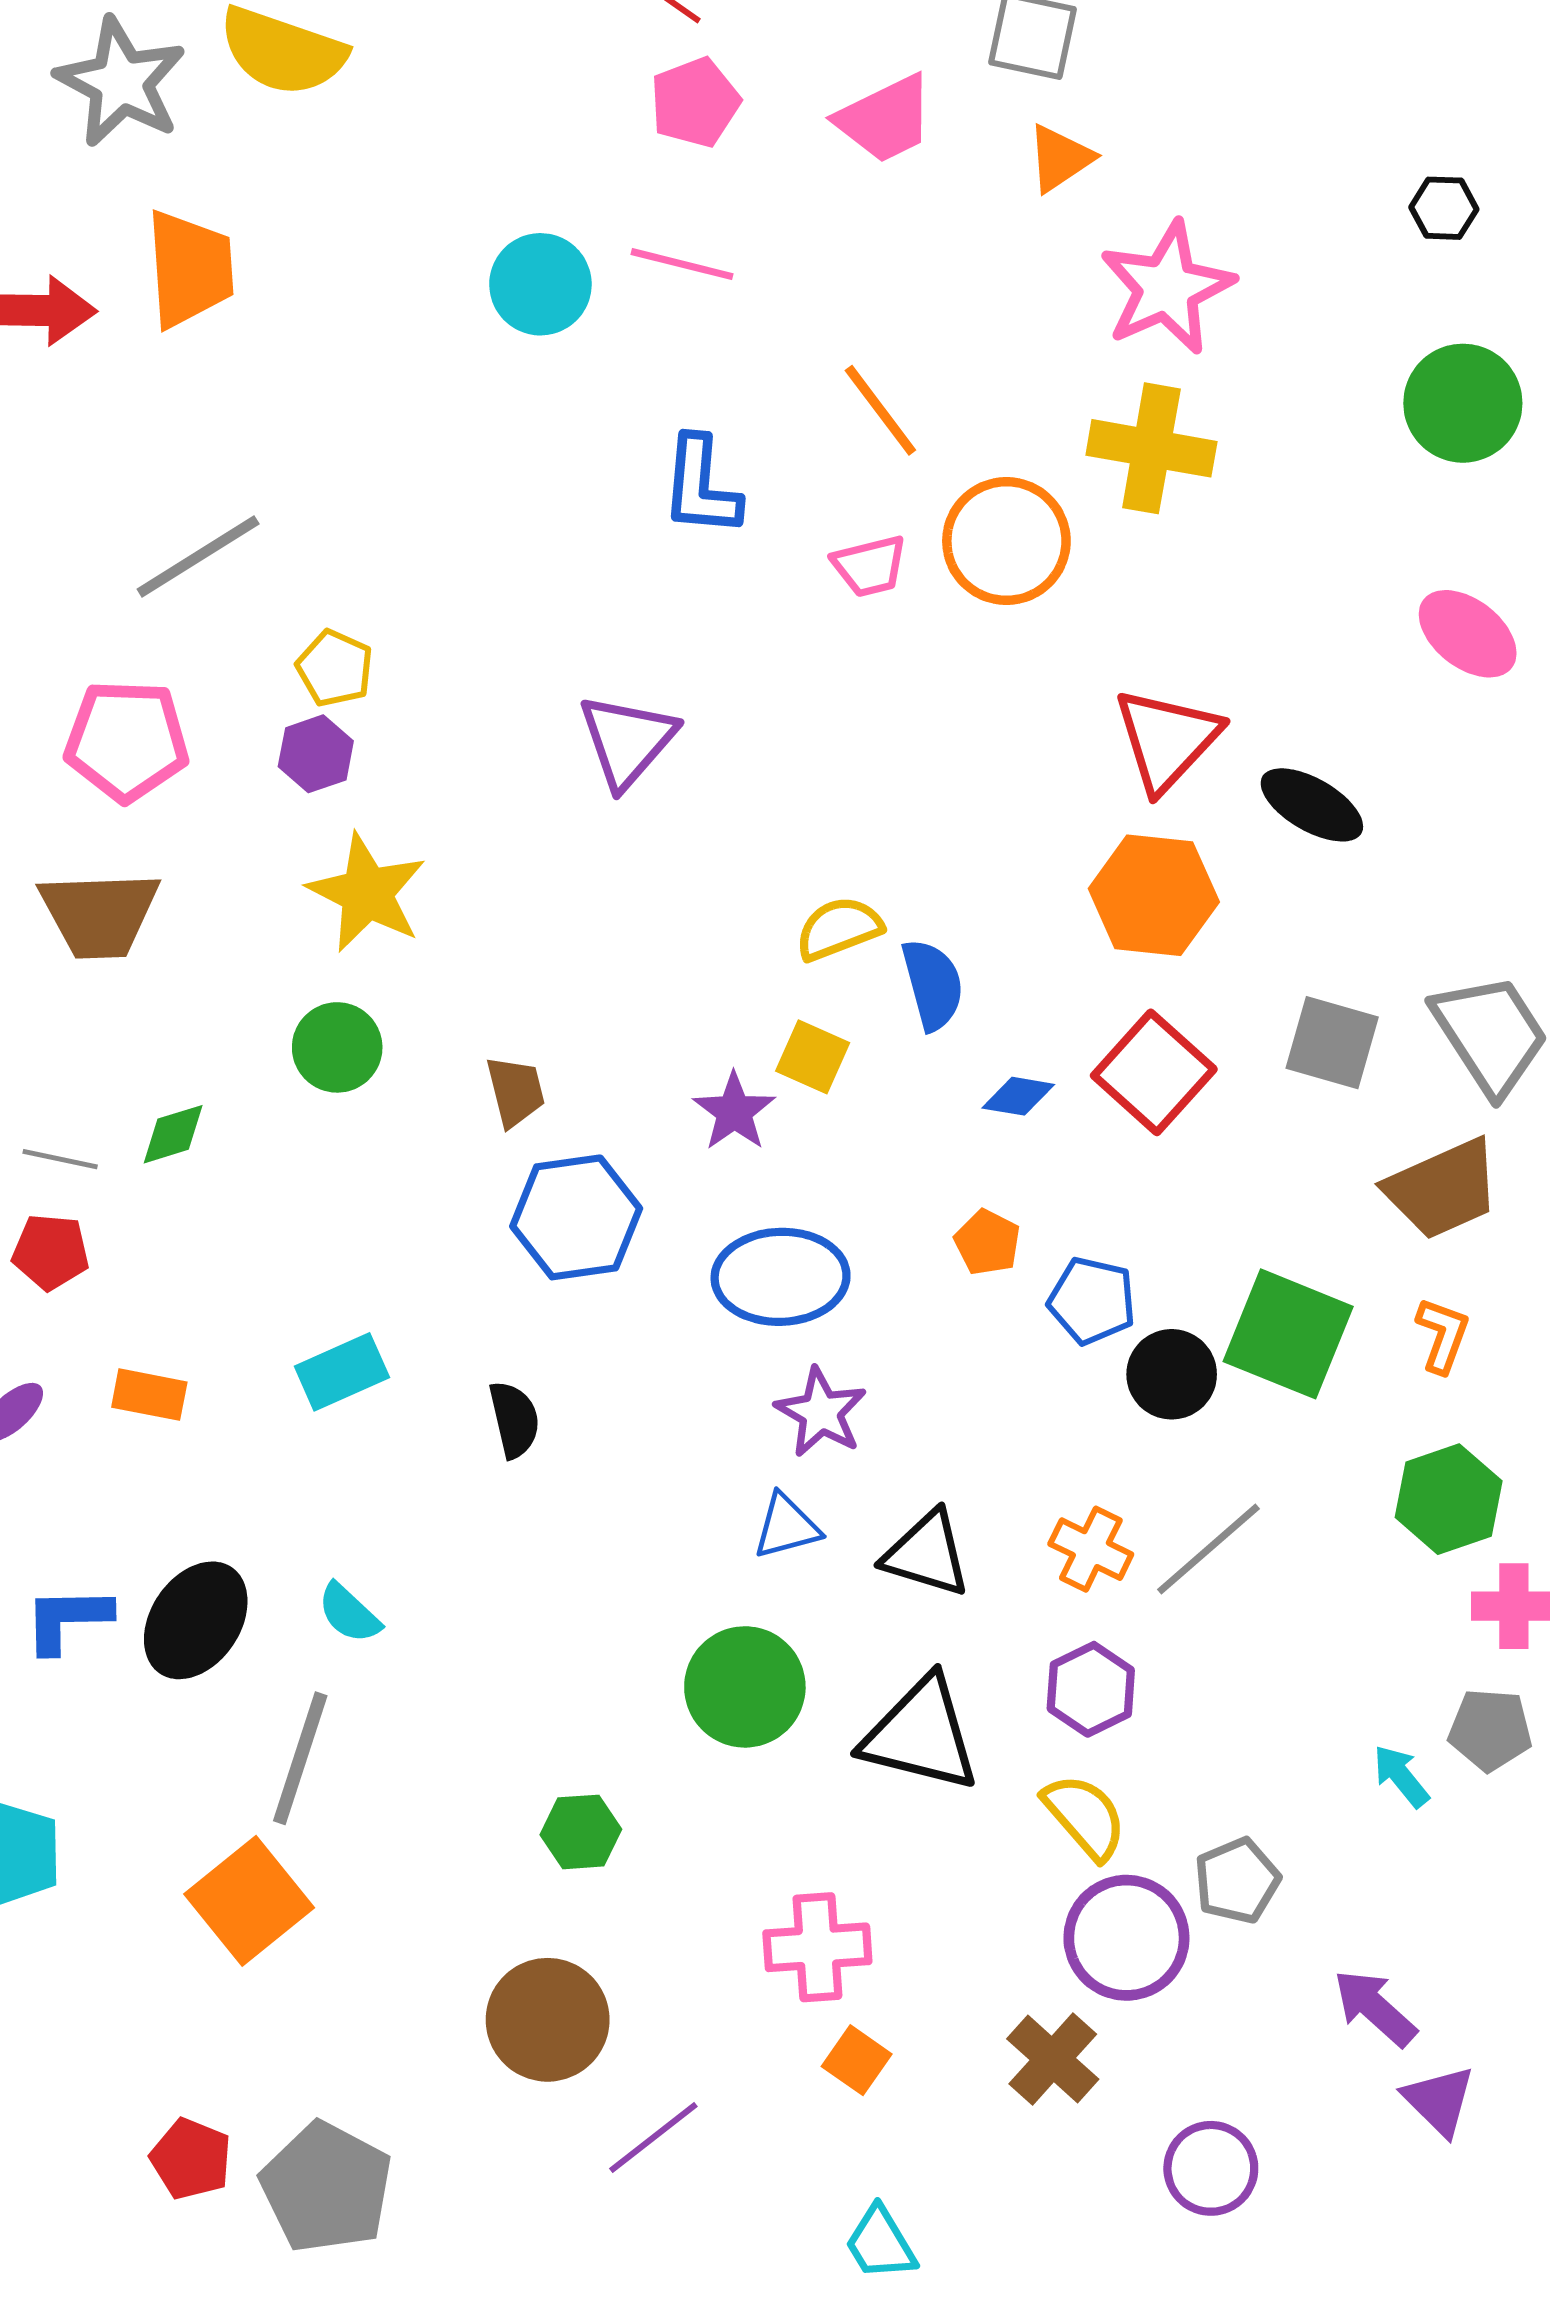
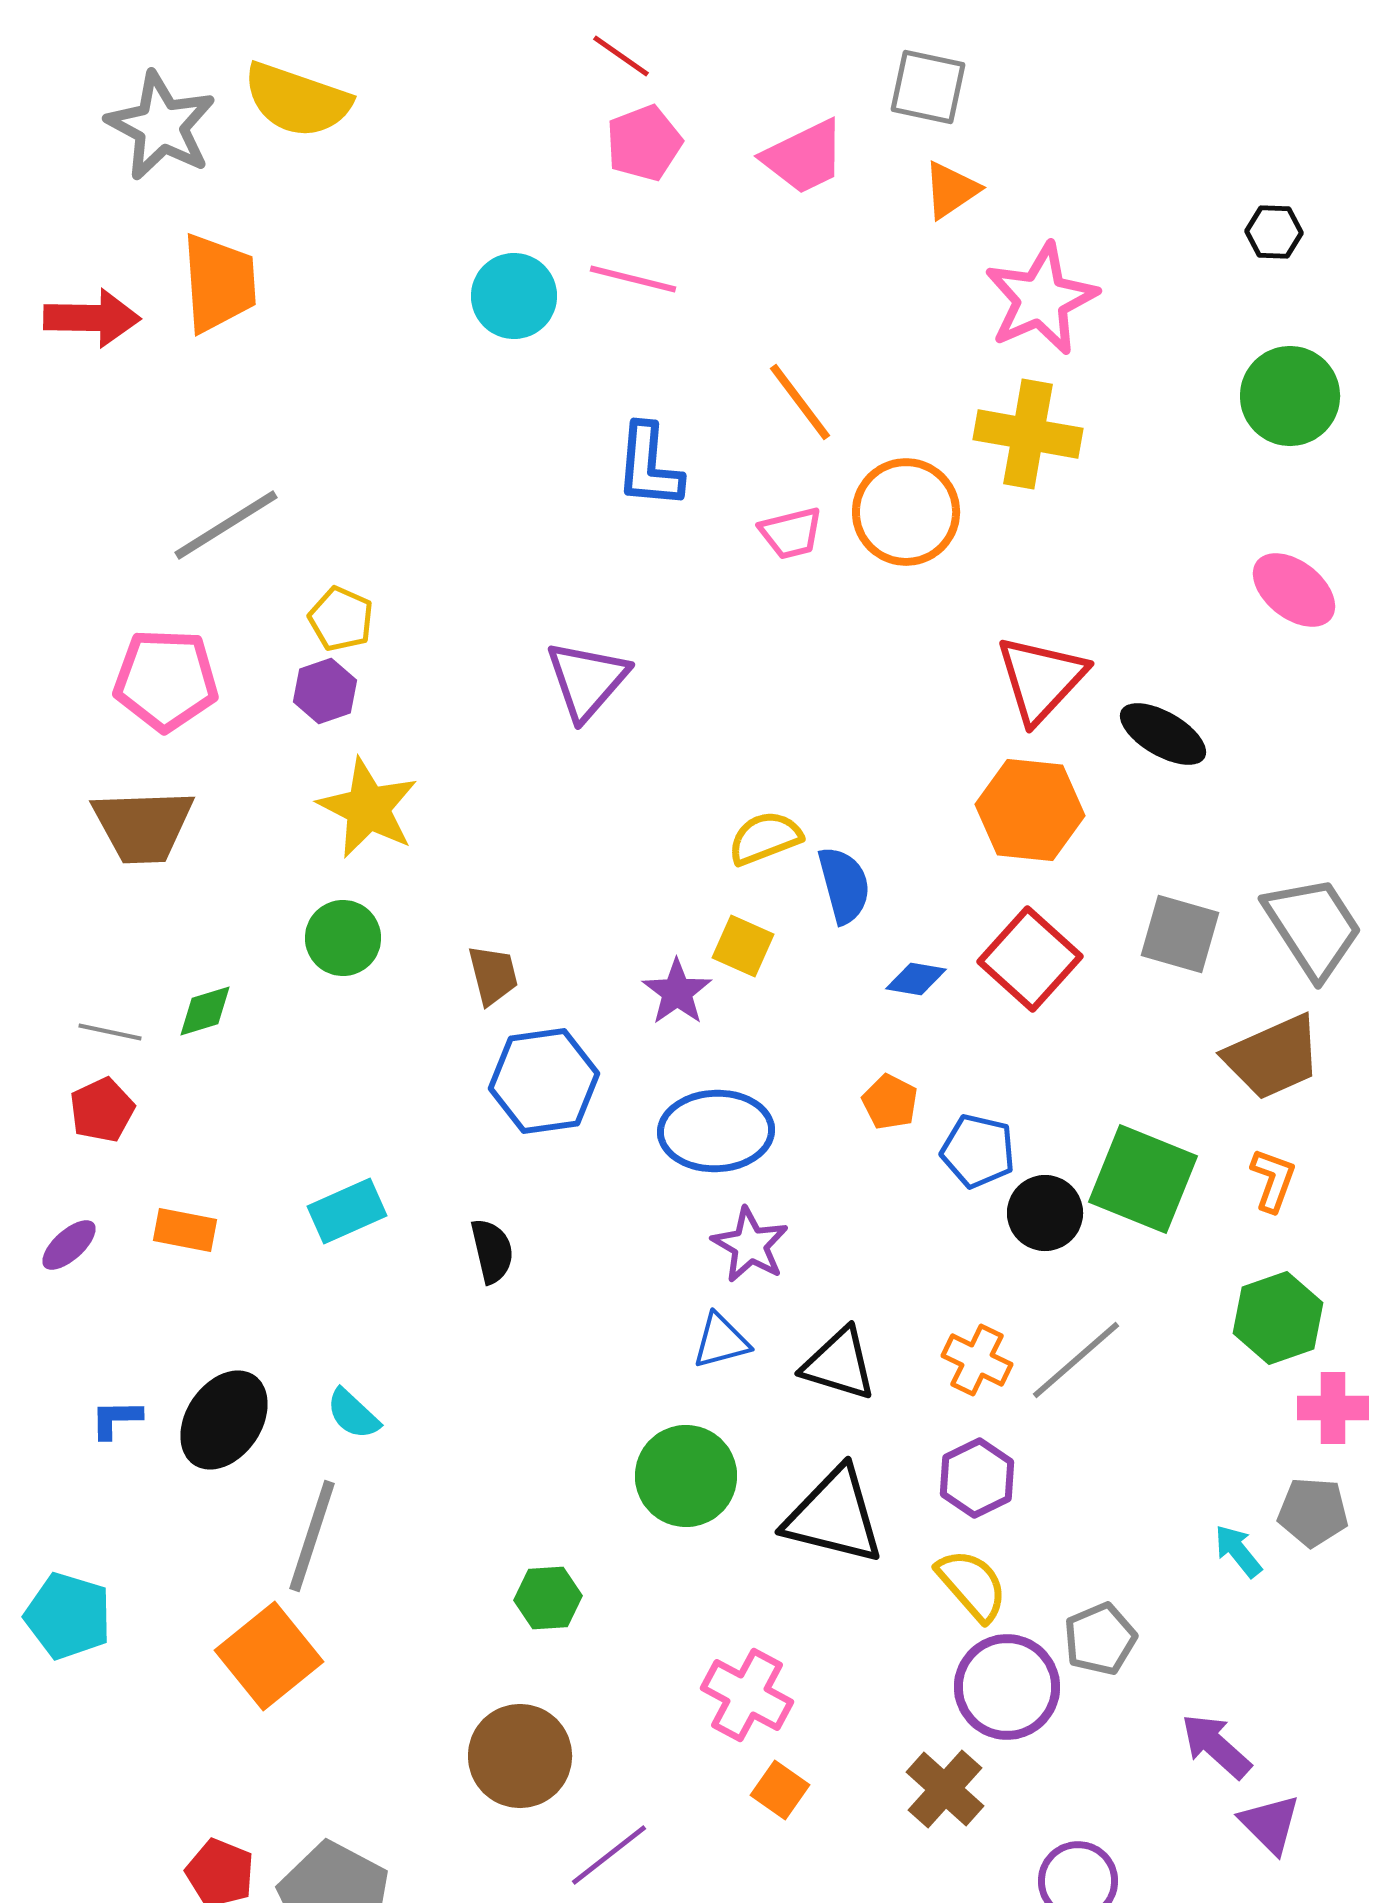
red pentagon: (51, 1252) -> (102, 1110), turned -30
blue L-shape: (67, 1619) -> (116, 1419), size x0.7
pink cross: (817, 1947) -> (747, 1695), turned 32

